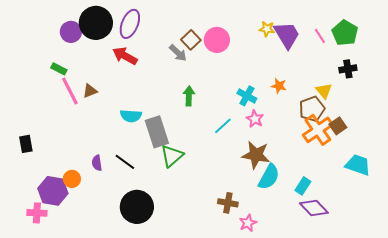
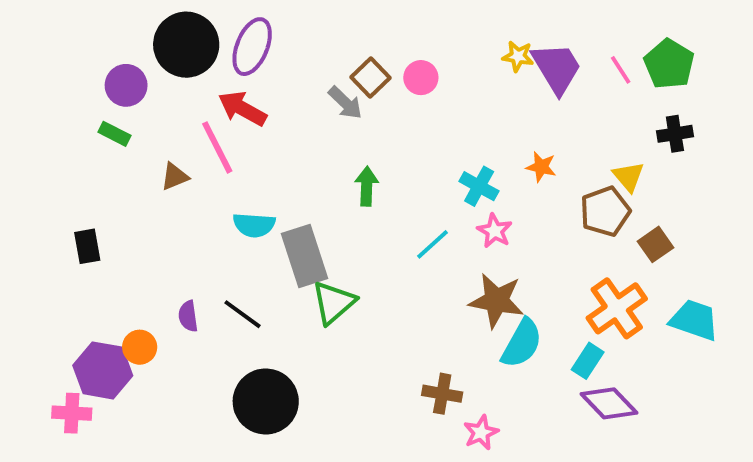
purple circle: (71, 32) -> (126, 85), moved
pink circle: (217, 40) -> (421, 78), size x0.7
pink line: (70, 91) -> (217, 147), moved
orange cross: (318, 130) -> (617, 308), moved
black rectangle: (26, 144) -> (87, 246), moved

